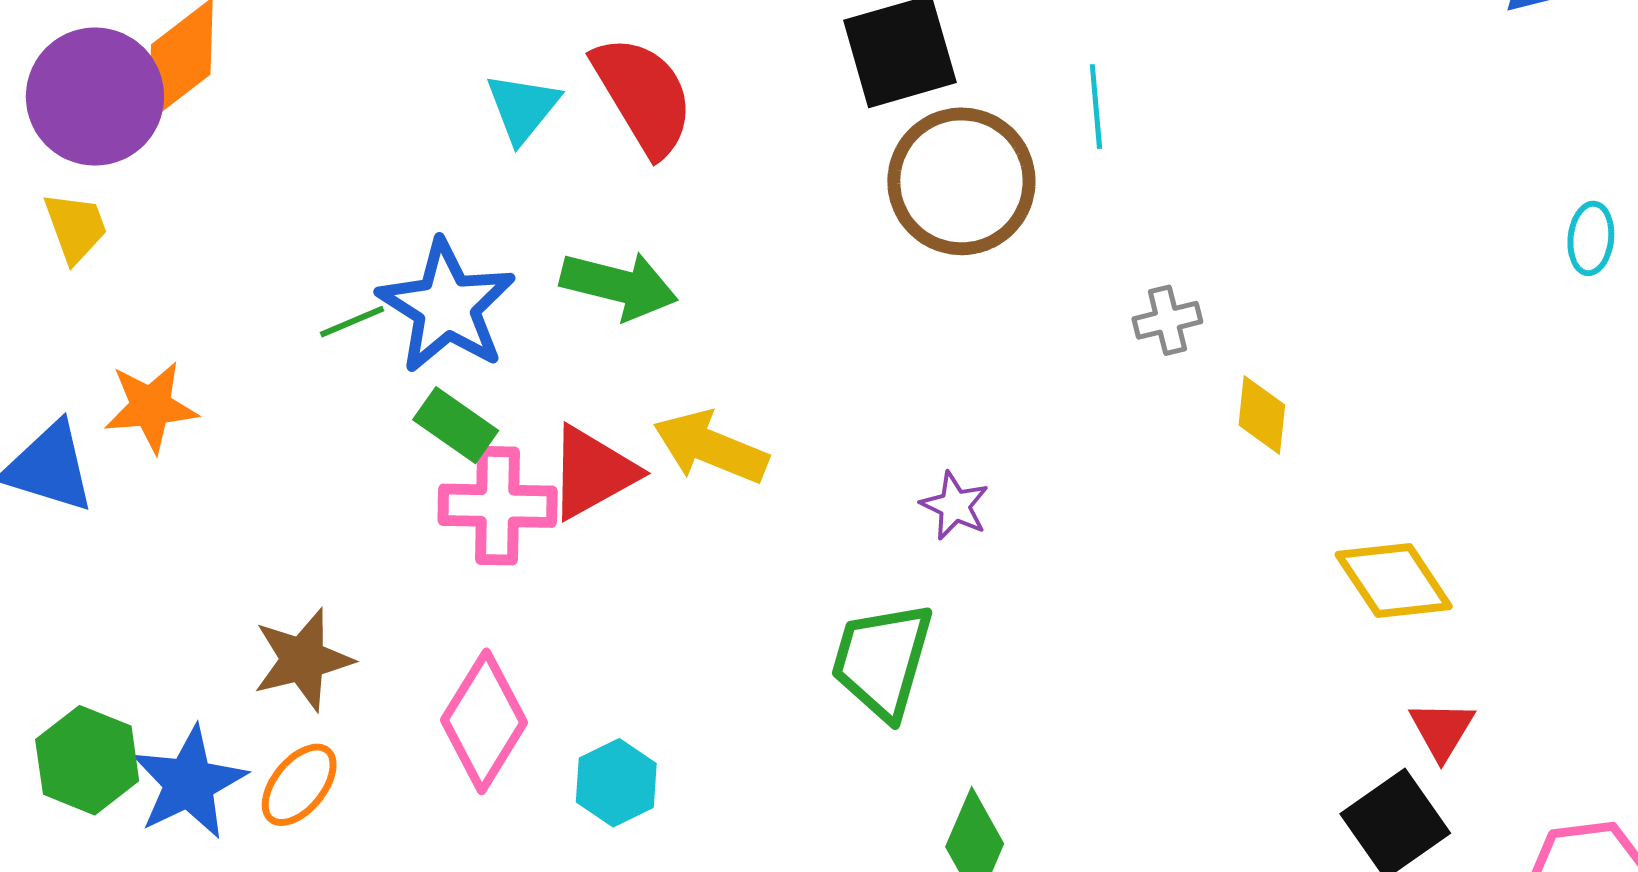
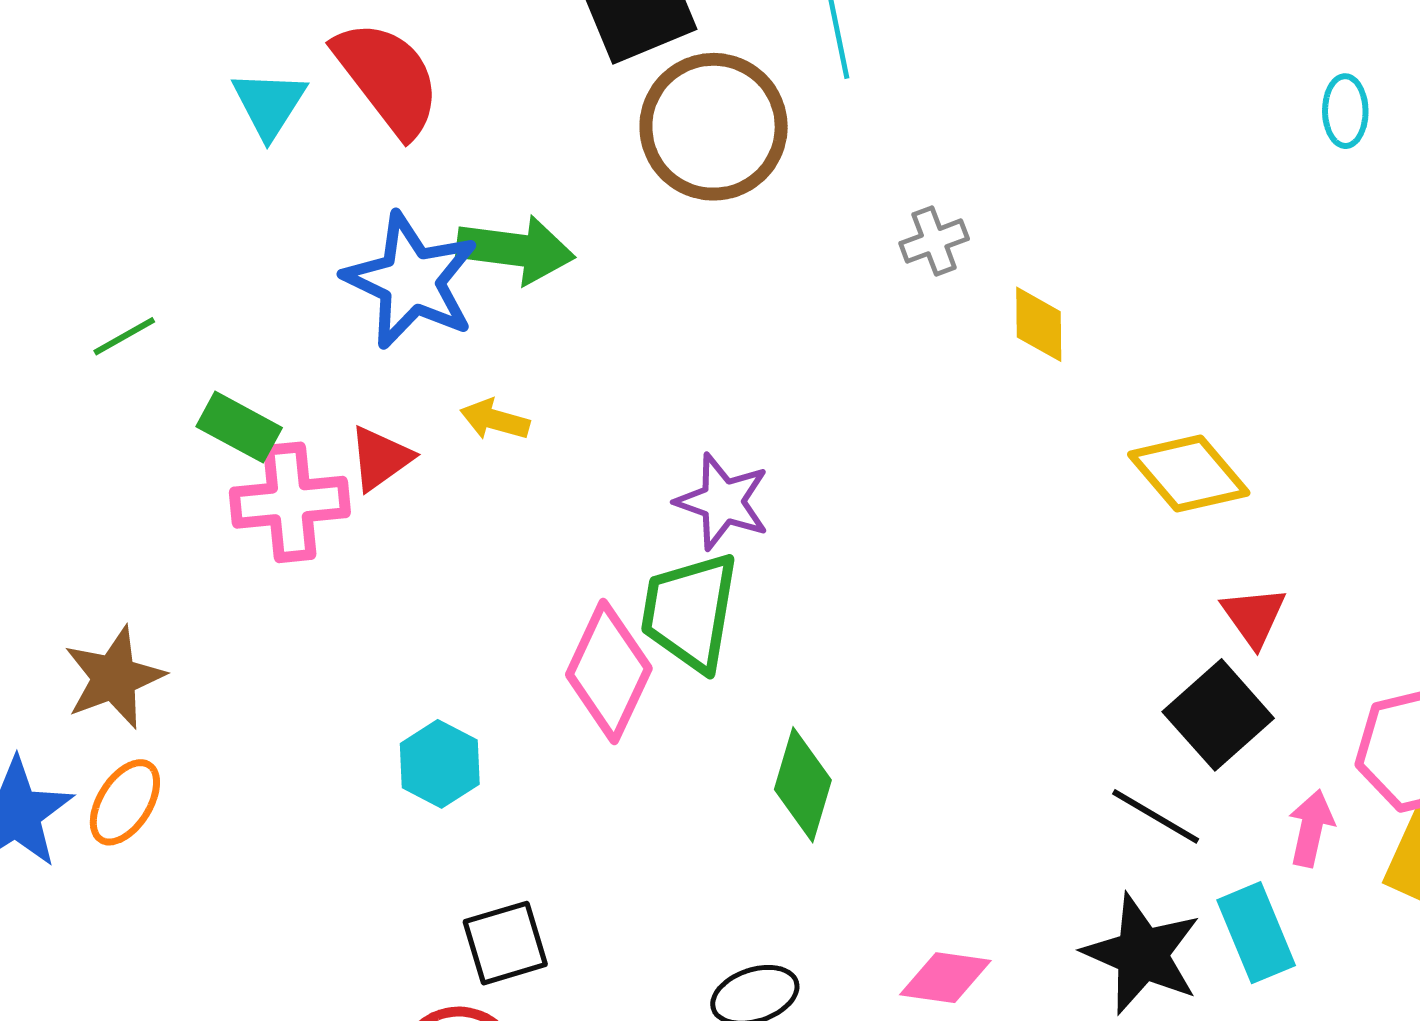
green arrow: (619, 285) -> (516, 250), moved
blue star: (447, 306) -> (411, 281), moved
yellow arrow: (711, 447) -> (495, 420), size x0.6
red triangle: (592, 472) -> (380, 458), size x0.7
purple star: (955, 506) -> (723, 502), moved, size x1.4
pink diamond: (484, 721) -> (609, 672), moved

